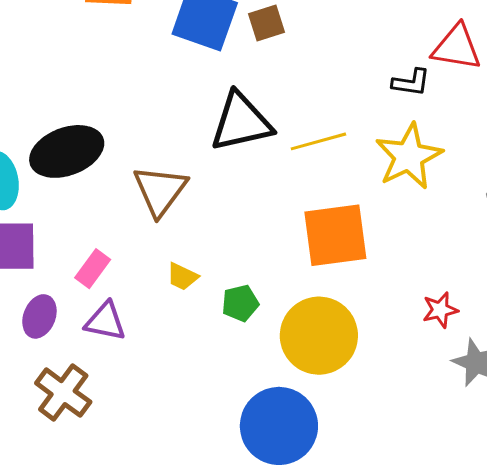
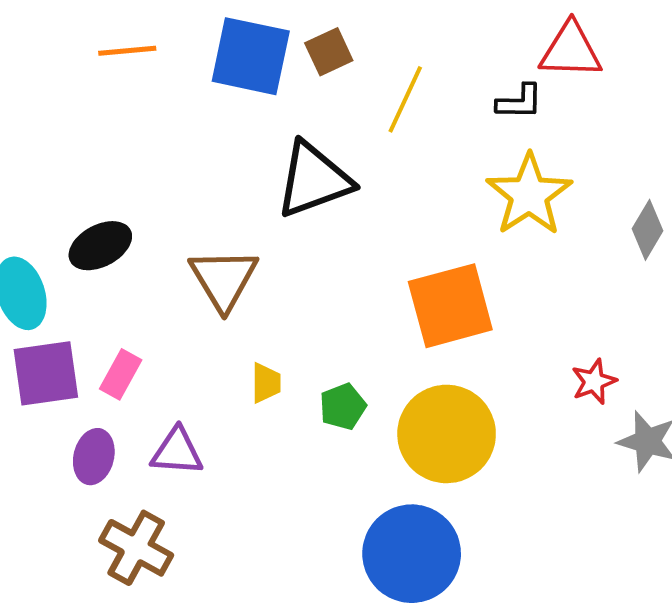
yellow line: (318, 141) -> (405, 99), moved, turned -42
black ellipse: (67, 151) -> (100, 246), size x0.7
pink rectangle: (93, 269) -> (121, 374), moved
yellow trapezoid: (182, 277) -> (266, 383), turned -108

